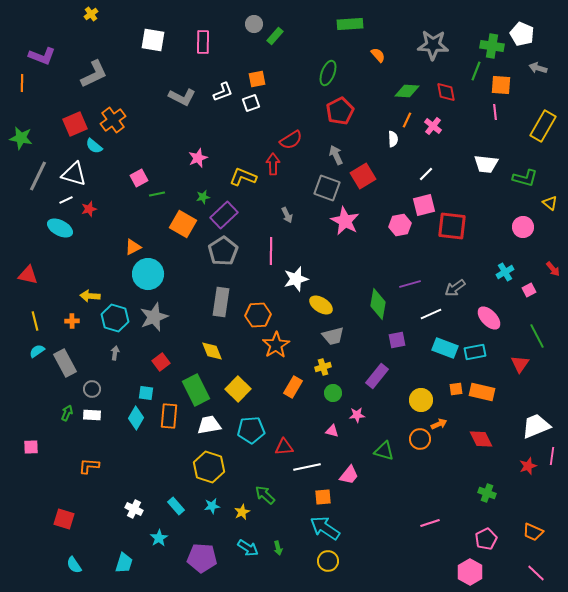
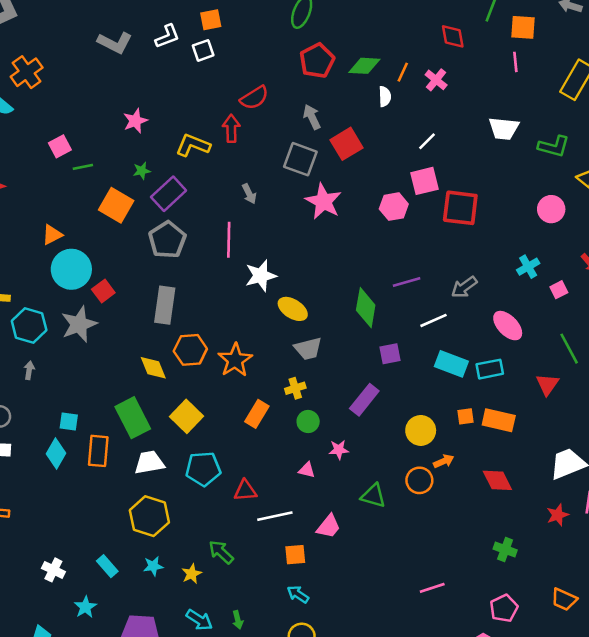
green diamond: (407, 91) -> (364, 66), moved
orange hexagon: (258, 315) -> (190, 350), moved
red square: (161, 362) -> (103, 291), moved
cyan arrow: (325, 528) -> (298, 594), size x0.6

